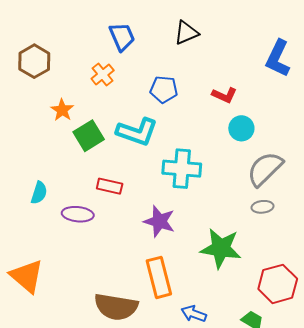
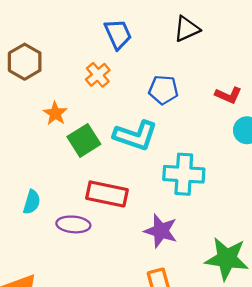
red rectangle: (110, 186) -> (107, 194), size x1.5

